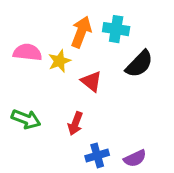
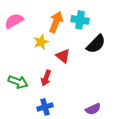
pink semicircle: (27, 52) -> (14, 21), moved, turned -36
red arrow: (75, 123) -> (46, 78), moved
blue cross: (97, 155) -> (45, 107), moved

